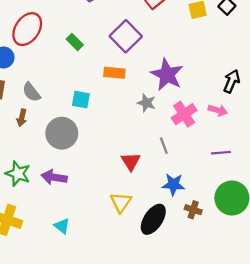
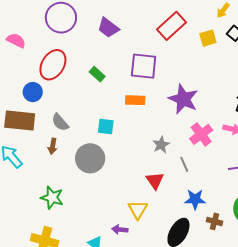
purple square: (126, 36) -> (144, 66), turned -36
gray star: (146, 103) -> (161, 145), moved, turned 30
purple arrow: (54, 177) -> (120, 230), moved, size x0.7
yellow triangle: (121, 202) -> (138, 210), moved

